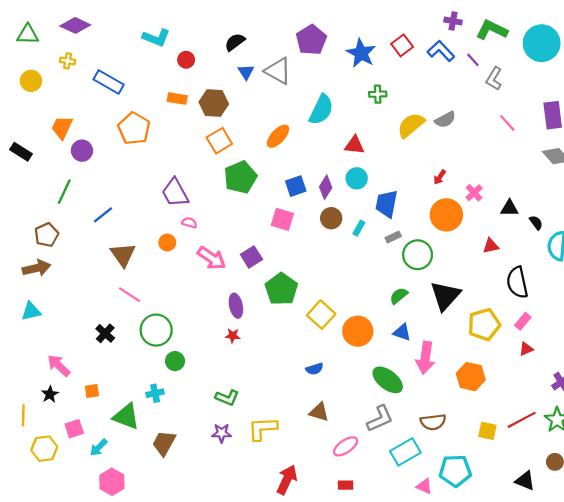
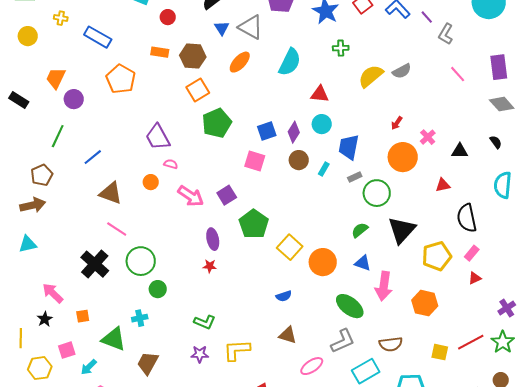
orange ellipse: (278, 136) -> (240, 62), moved
black semicircle: (536, 223) -> (496, 142), moved
brown triangle: (123, 255) -> (111, 193), turned -35
black cross: (105, 333) -> (95, 264), size x1.6

